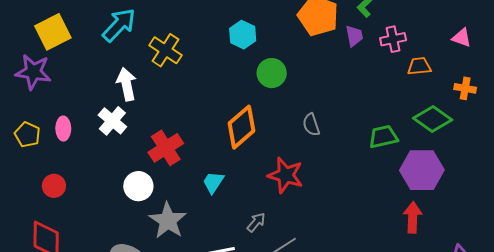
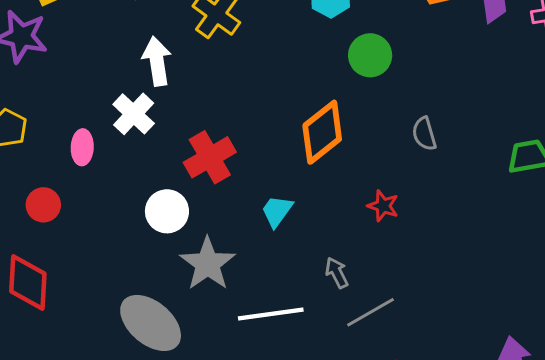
pink ellipse: (63, 129) -> (82, 147), moved
red star: (286, 175) -> (383, 206), size x0.6
gray arrow: (256, 222) -> (337, 273), turned -70

